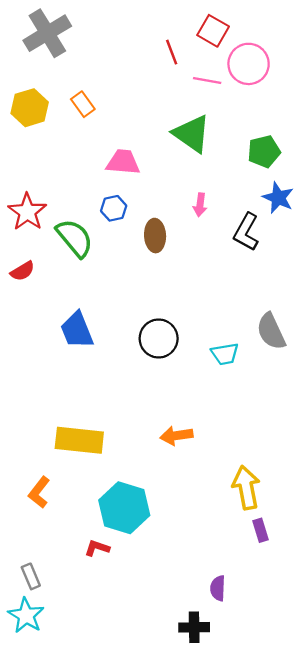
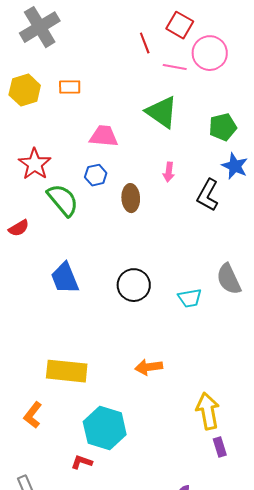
orange rectangle: (83, 104) -> (70, 87), turned -55
red star: (27, 212) -> (35, 164), moved

